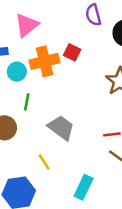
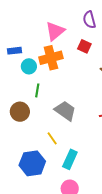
pink triangle: (27, 25) -> (55, 31), moved
red square: (72, 52) -> (84, 46), moved
cyan rectangle: (84, 187) -> (70, 159), moved

